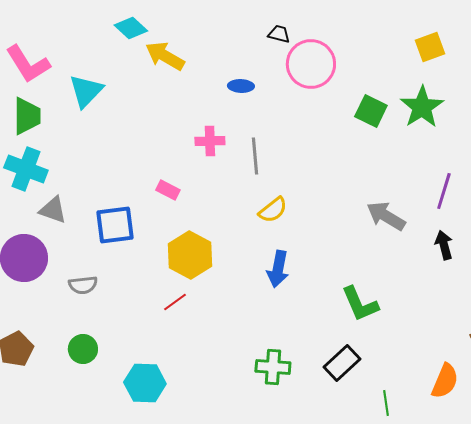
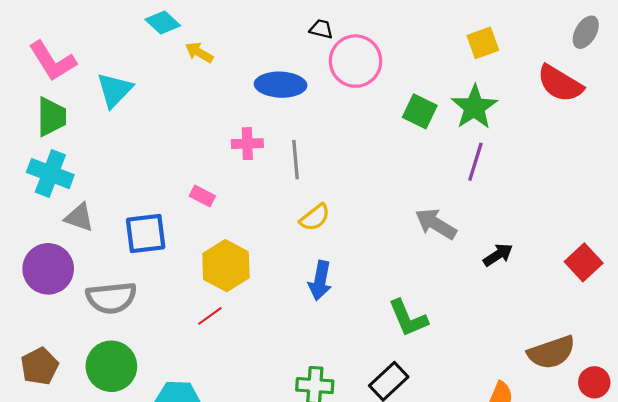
yellow arrow: (165, 56) -> (199, 53), size x0.7
blue ellipse: (241, 86) -> (281, 85), size x1.8
purple line: (444, 191) -> (475, 162), moved
black arrow: (444, 245) -> (498, 255), turned 72
gray semicircle: (83, 285) -> (111, 298), size x1.6
green circle: (83, 349) -> (111, 366), size x1.6

